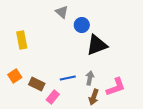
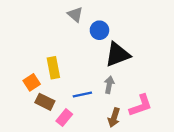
yellow rectangle: (22, 40) -> (53, 68), moved
orange square: (15, 76) -> (32, 82), moved
gray arrow: (90, 78) -> (109, 85), moved

